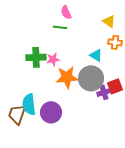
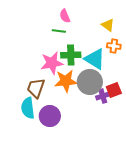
cyan triangle: (96, 55) -> (95, 59), size x1.6
green cross: (36, 57) -> (71, 55), moved
pink star: (53, 59) -> (52, 63), size x1.6
brown trapezoid: (17, 114) -> (36, 88), moved

